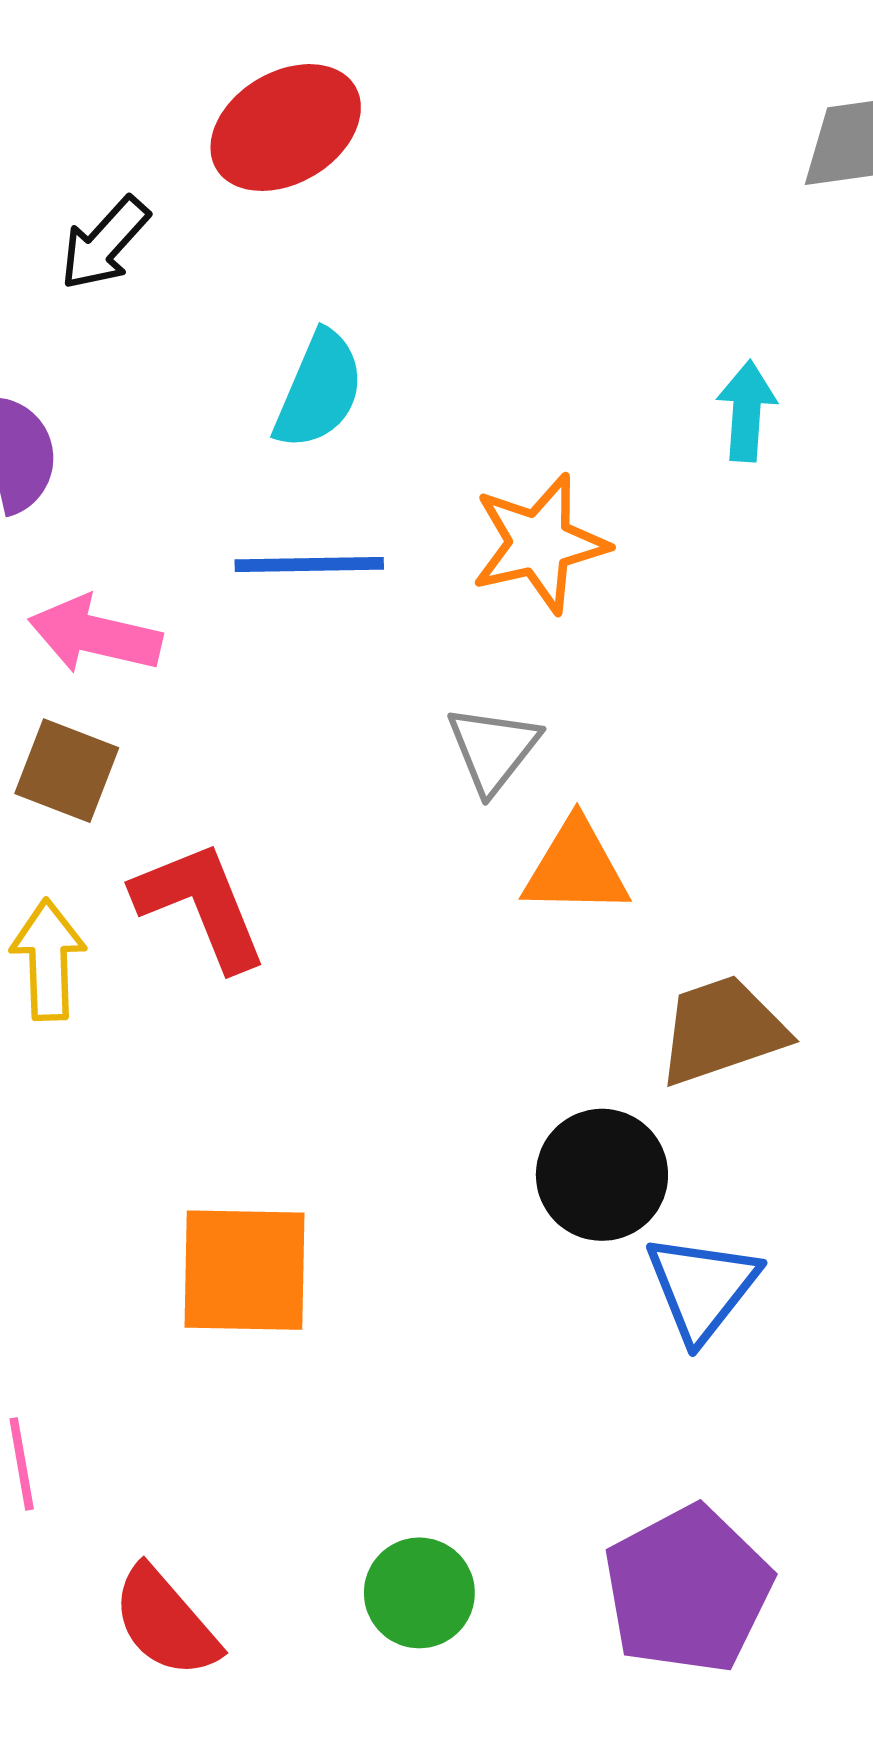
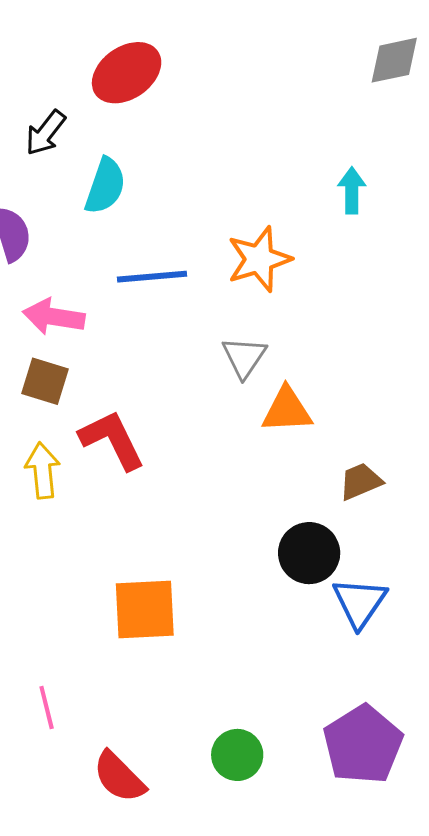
cyan semicircle: (319, 390) -> (105, 186), moved
brown trapezoid: (722, 1030) -> (361, 481), size x0.7

